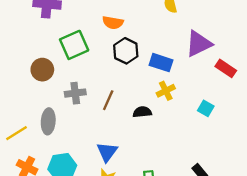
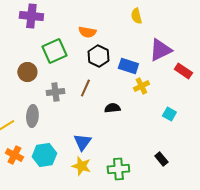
yellow cross: (166, 91) -> (141, 86), moved
brown line: (108, 100) -> (85, 88), moved
cyan square: (206, 108) -> (169, 114), moved

